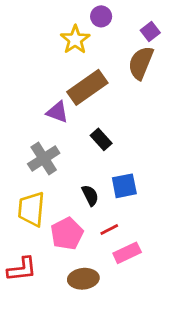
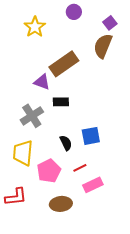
yellow star: (75, 40) -> (35, 27), moved
black rectangle: (101, 139) -> (61, 102), moved, turned -49

